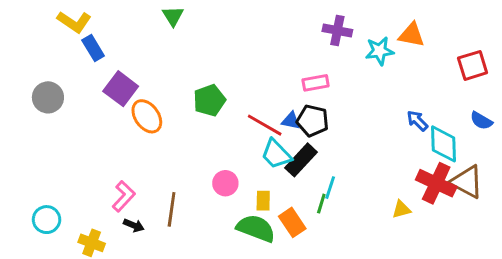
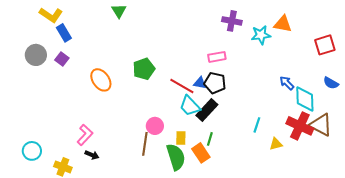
purple square: (121, 89) -> (62, 59), moved, size x0.6
gray circle: (48, 97) -> (36, 55), moved
cyan line: (330, 188) -> (257, 125), moved
green line: (321, 204) -> (210, 139), moved
brown line: (172, 209) -> (145, 144), moved
green semicircle: (256, 228) -> (176, 157), turned 52

